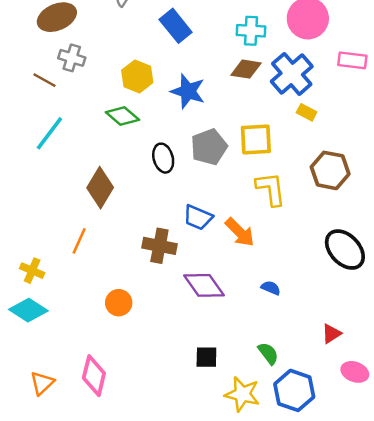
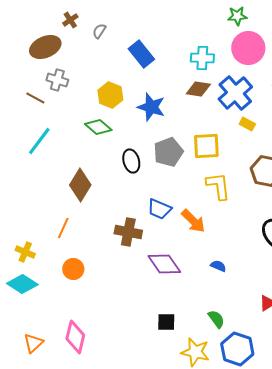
orange circle: (119, 303) -> (73, 269), moved

